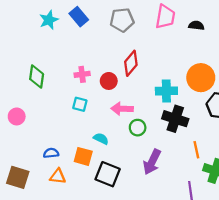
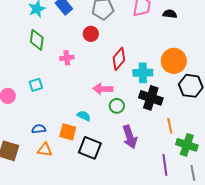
red diamond: (131, 63) -> (119, 59), moved
green diamond: (37, 77) -> (37, 40), moved
red circle: (109, 81) -> (91, 34), moved
cyan square: (80, 104) -> (36, 85), moved, turned -32
purple arrow: (152, 162) -> (130, 137), turned -45

